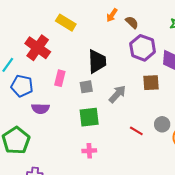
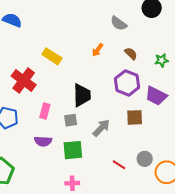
brown semicircle: (132, 22) -> (131, 54), moved
purple semicircle: (40, 109) -> (43, 141), moved

